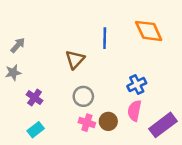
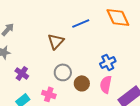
blue line: (105, 38) -> (81, 23), turned 66
brown circle: (108, 121) -> (82, 83), moved
pink cross: (87, 123) -> (49, 94), moved

